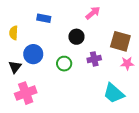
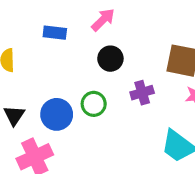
pink arrow: (93, 13) -> (103, 20), moved
blue circle: (33, 54) -> (57, 114), moved

